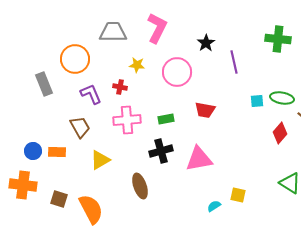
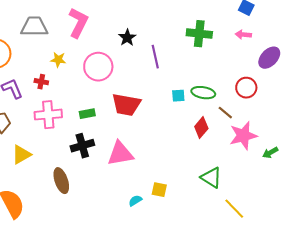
red trapezoid: (205, 110) -> (126, 105), size x1.4

